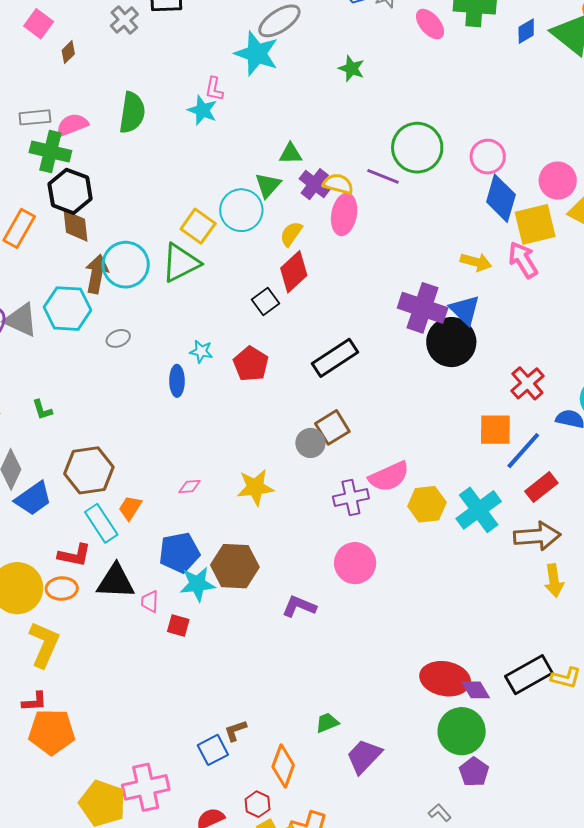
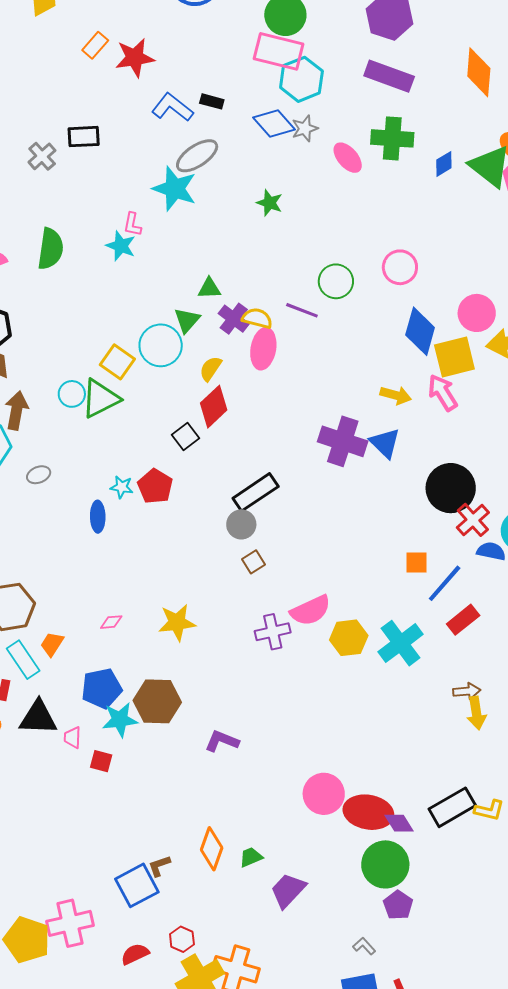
green circle: (417, 148) -> (336, 281), size x0.7
pink circle: (488, 157) -> (400, 267), moved
cyan circle: (126, 265) -> (72, 394), moved, size x0.6
black circle: (451, 342) -> (451, 488), moved
red pentagon: (251, 364) -> (155, 486), moved
red cross: (527, 383) -> (473, 520), moved
brown square: (332, 427) -> (254, 562), size x0.7
orange square: (495, 430) -> (416, 563), size x0.7
gray circle: (310, 443) -> (241, 524), moved
brown arrow: (537, 536) -> (467, 691), moved, size x0.6
pink circle: (355, 563) -> (324, 794), moved
blue square: (213, 750) -> (137, 885), size x1.4
orange diamond: (283, 766) -> (212, 849), moved

